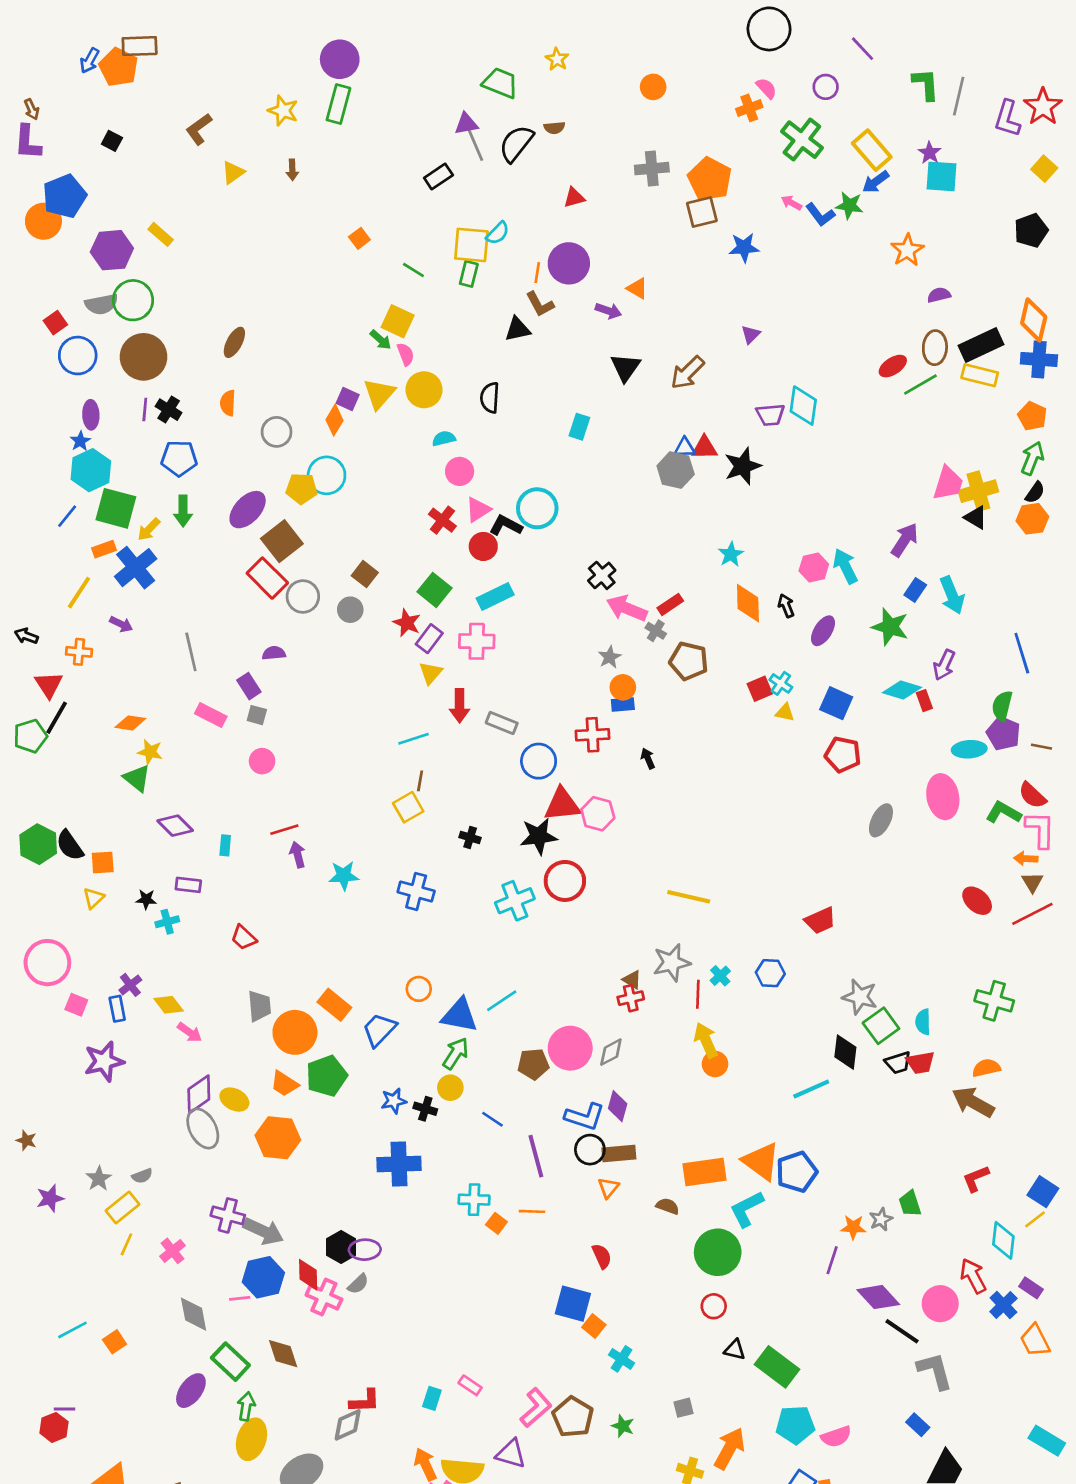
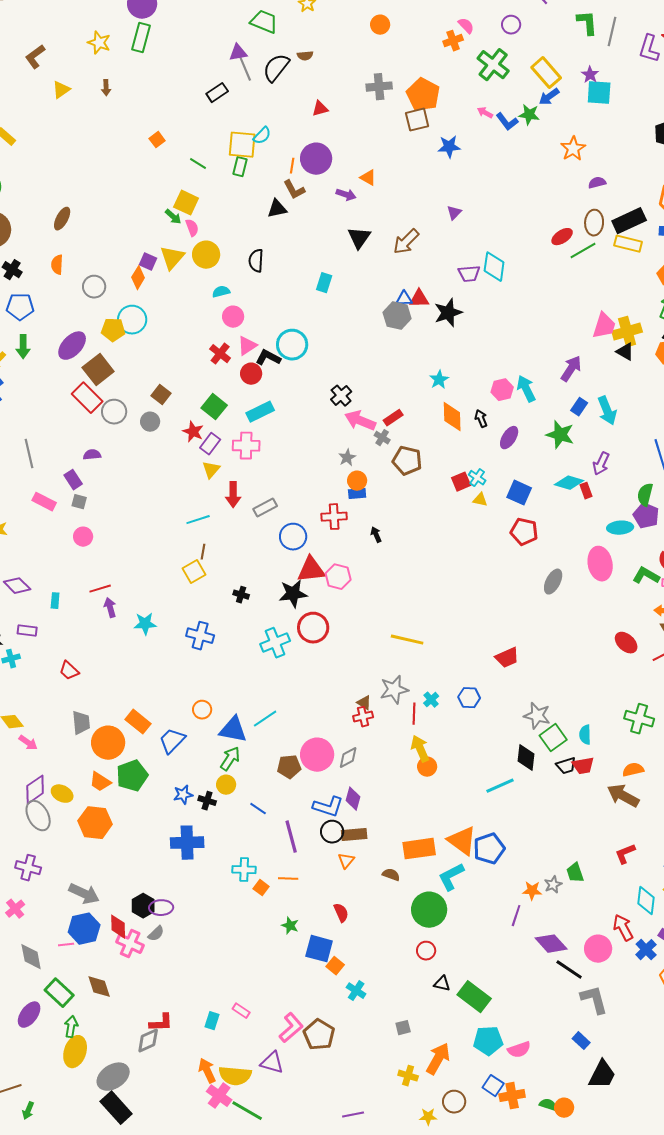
gray rectangle: (502, 723) -> (265, 508), turned -50
purple cross: (228, 1215) -> (28, 868), moved
green star: (623, 1426) -> (290, 926), moved

